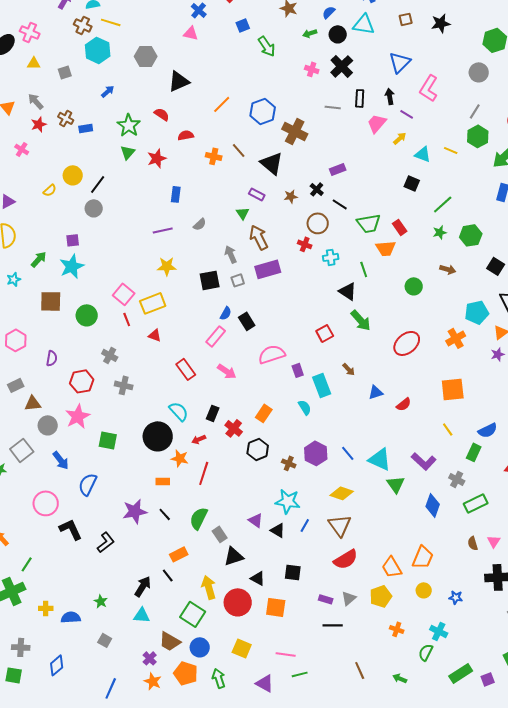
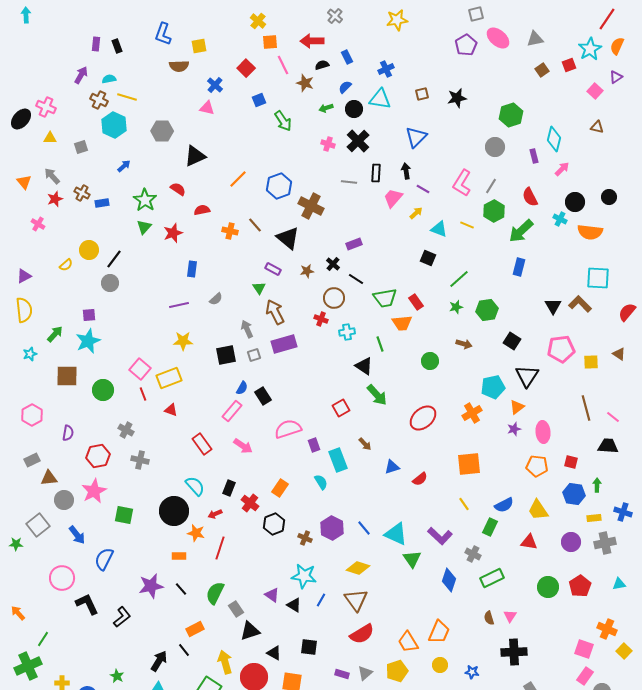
pink L-shape: (429, 88) -> (462, 183), moved

